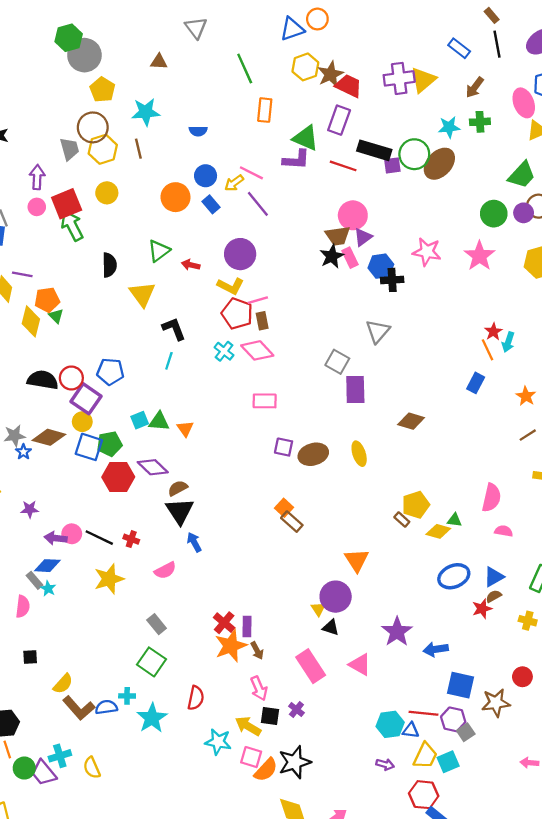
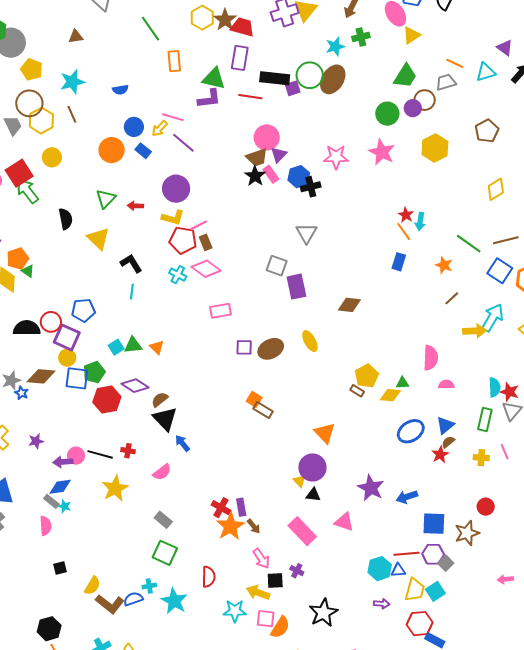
black star: (295, 762) -> (323, 613), moved

